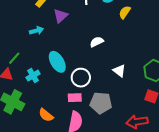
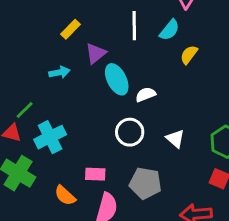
cyan ellipse: (57, 62) -> (117, 79), moved
cyan cross: (33, 76) -> (50, 137), size x1.5
white circle: (81, 78) -> (130, 132), moved
pink rectangle: (75, 98) -> (95, 174), moved

